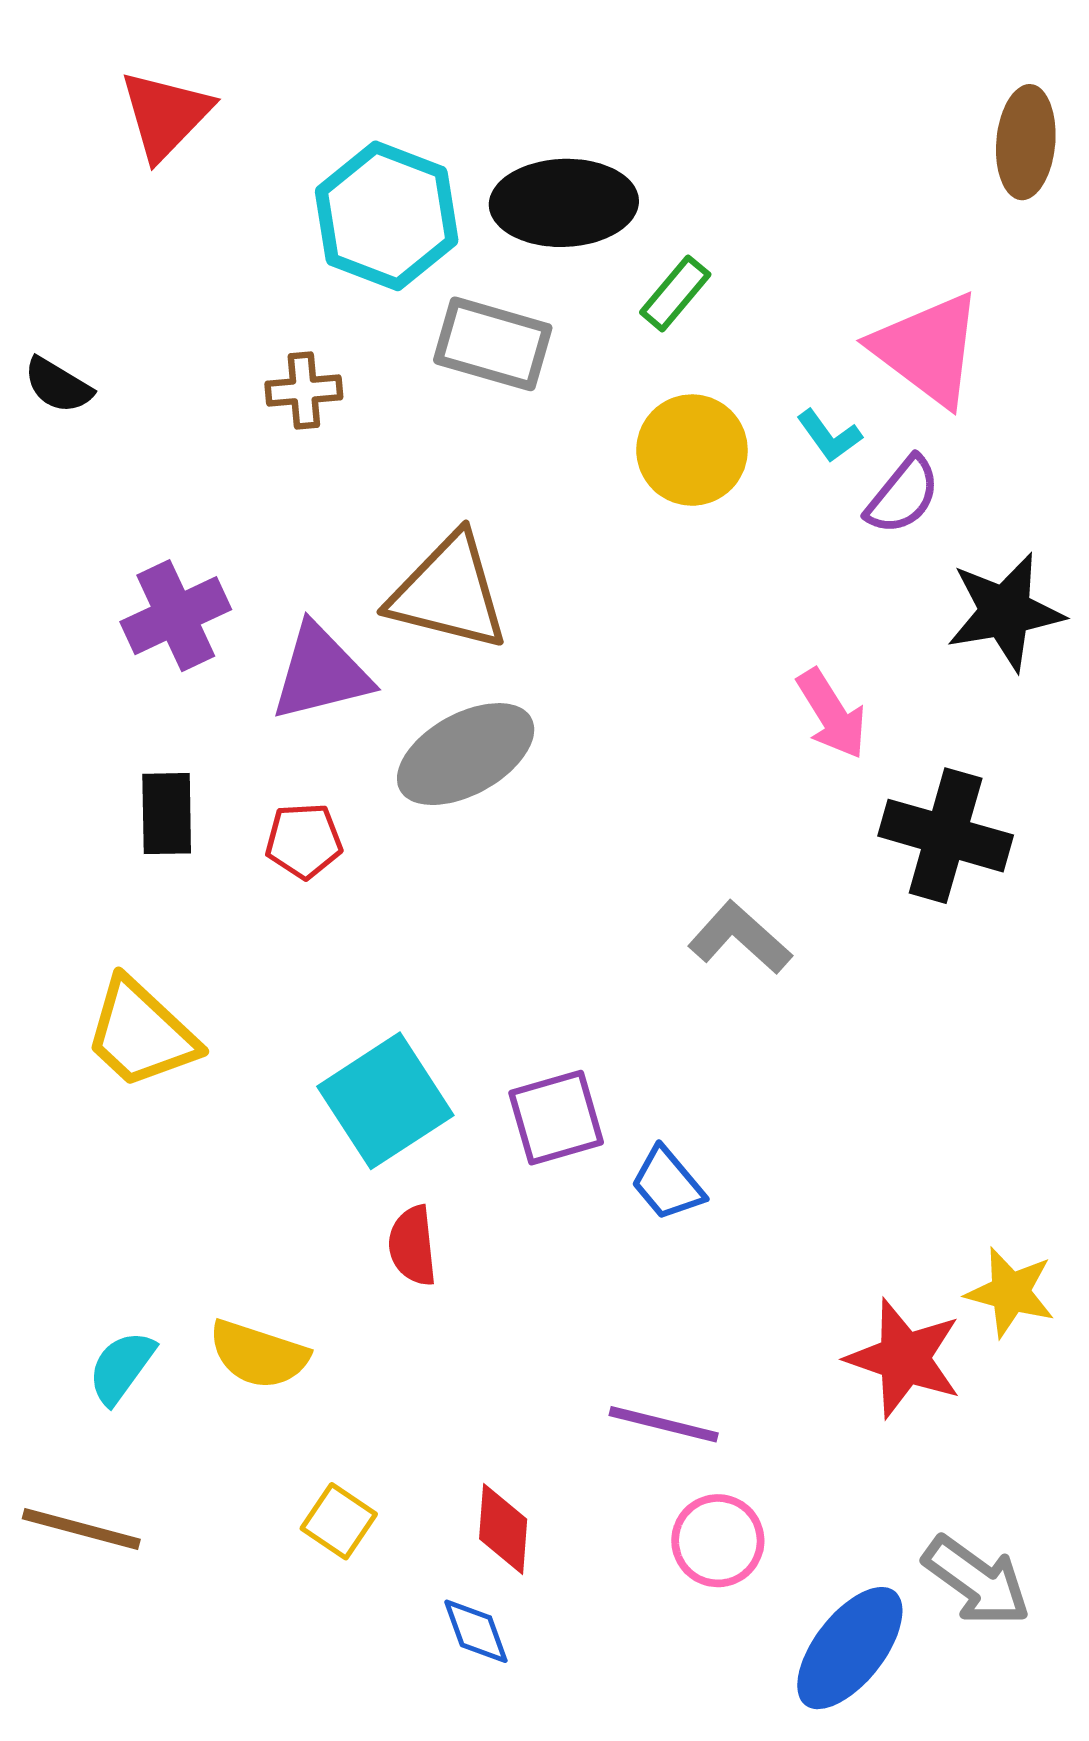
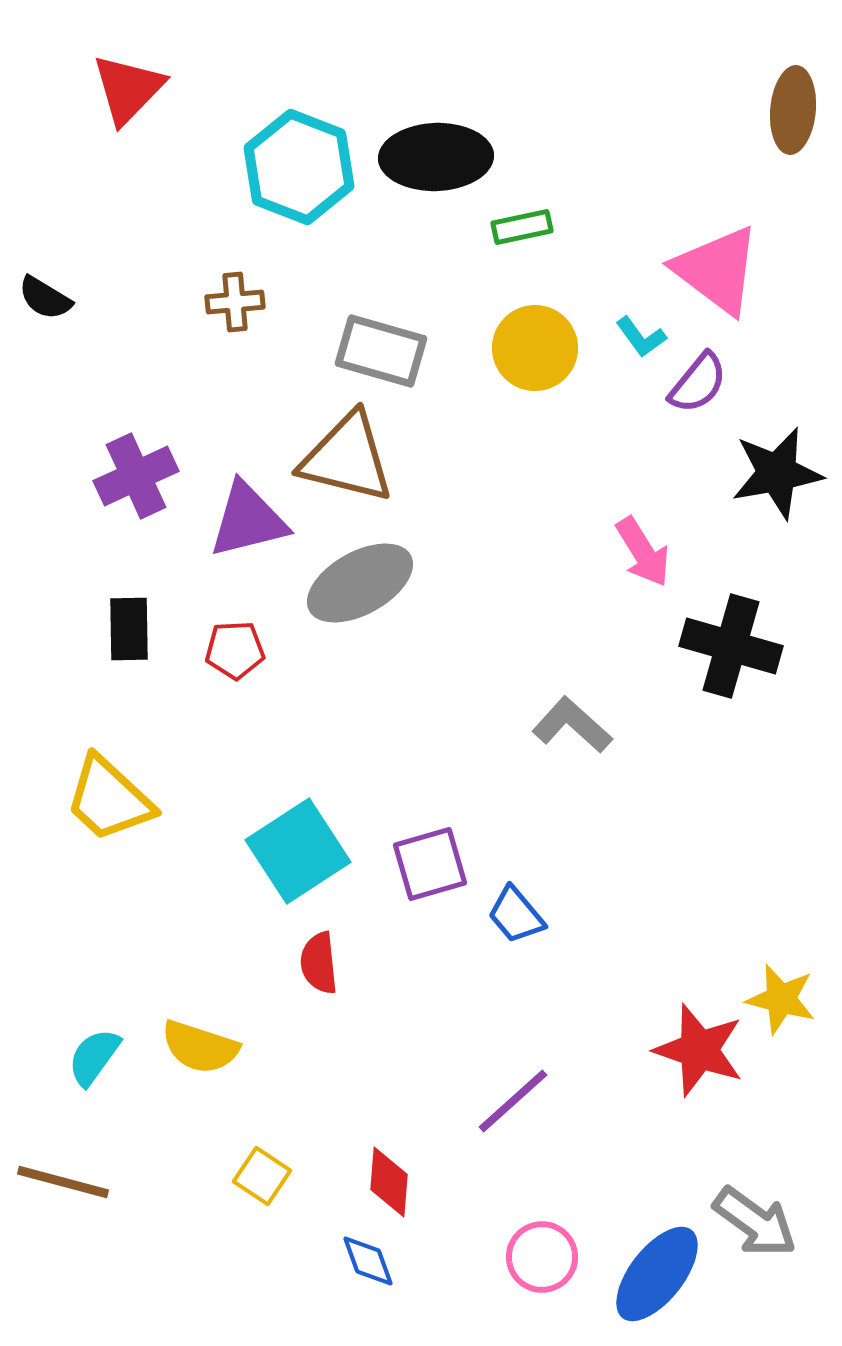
green rectangle: (675, 293) -> (522, 227), turned 38
gray rectangle: (493, 344) -> (381, 351), moved
purple line: (664, 1424) -> (513, 1101), turned -56
pink circle: (718, 1541) -> (542, 1257), moved

